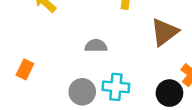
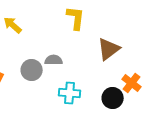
gray circle: (82, 92) -> (32, 70), moved

